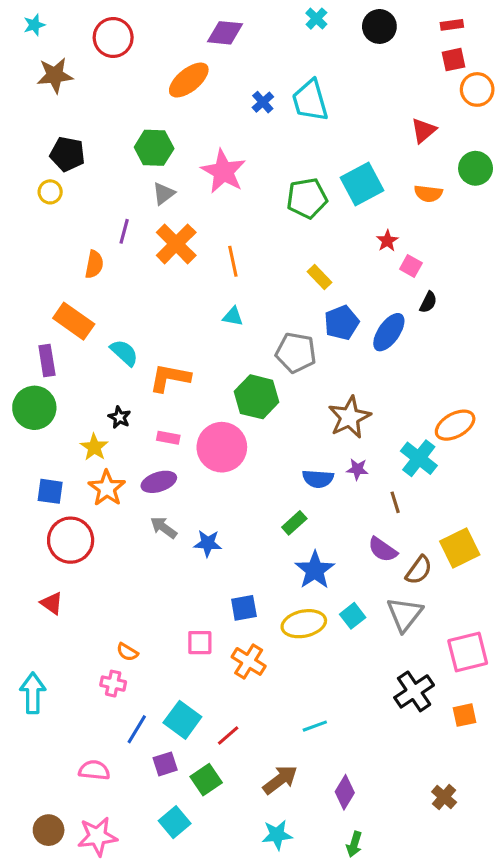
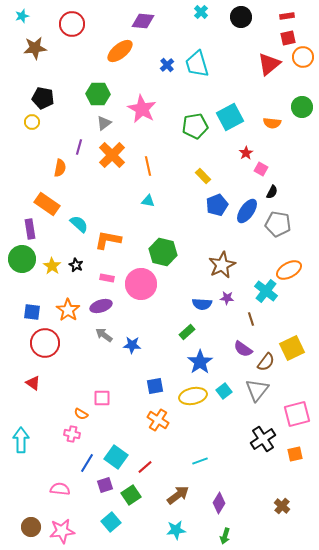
red triangle: (424, 130) -> (269, 64), moved, size x1.4
gray pentagon: (296, 353) -> (278, 224), moved
yellow star: (94, 447) -> (52, 266), moved
pink square: (200, 643) -> (102, 398), moved

